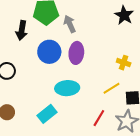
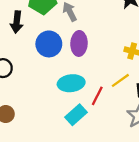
cyan rectangle: (47, 114) -> (76, 115), moved
red line: (99, 118) -> (97, 96), moved

